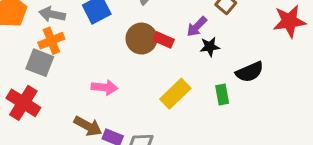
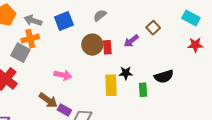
red star: (289, 21) -> (195, 45), size x0.7
red rectangle: (164, 40) -> (107, 47), turned 56
black star: (210, 47) -> (126, 73), moved
yellow rectangle: (175, 94) -> (111, 85), turned -55

